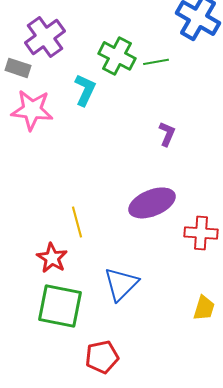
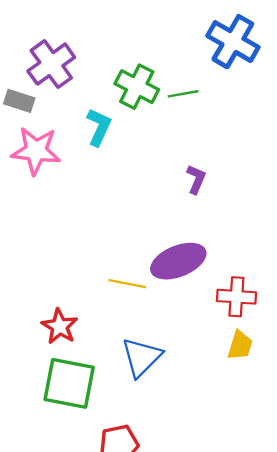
yellow line: (77, 222) -> (127, 284), moved, turned -64
yellow trapezoid: (204, 308) -> (240, 345), moved

